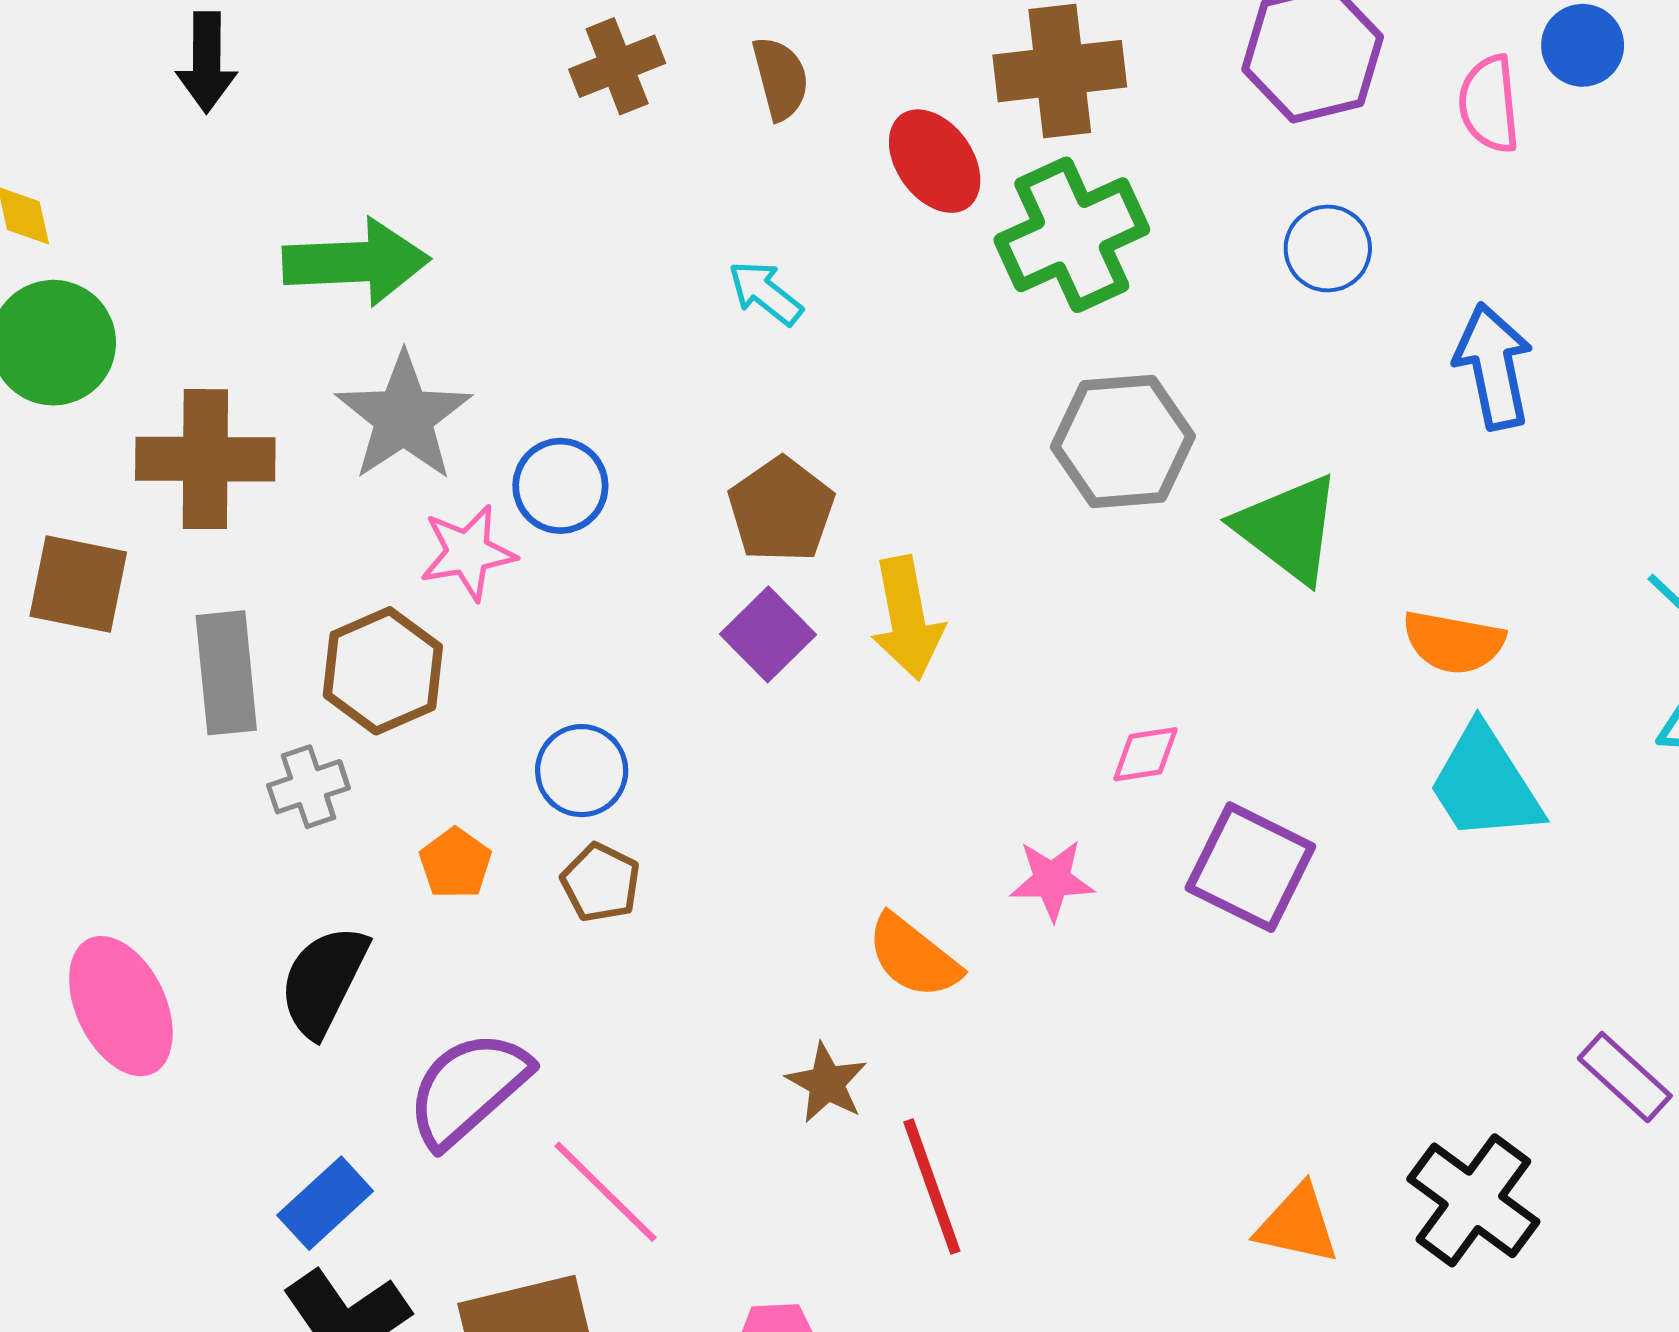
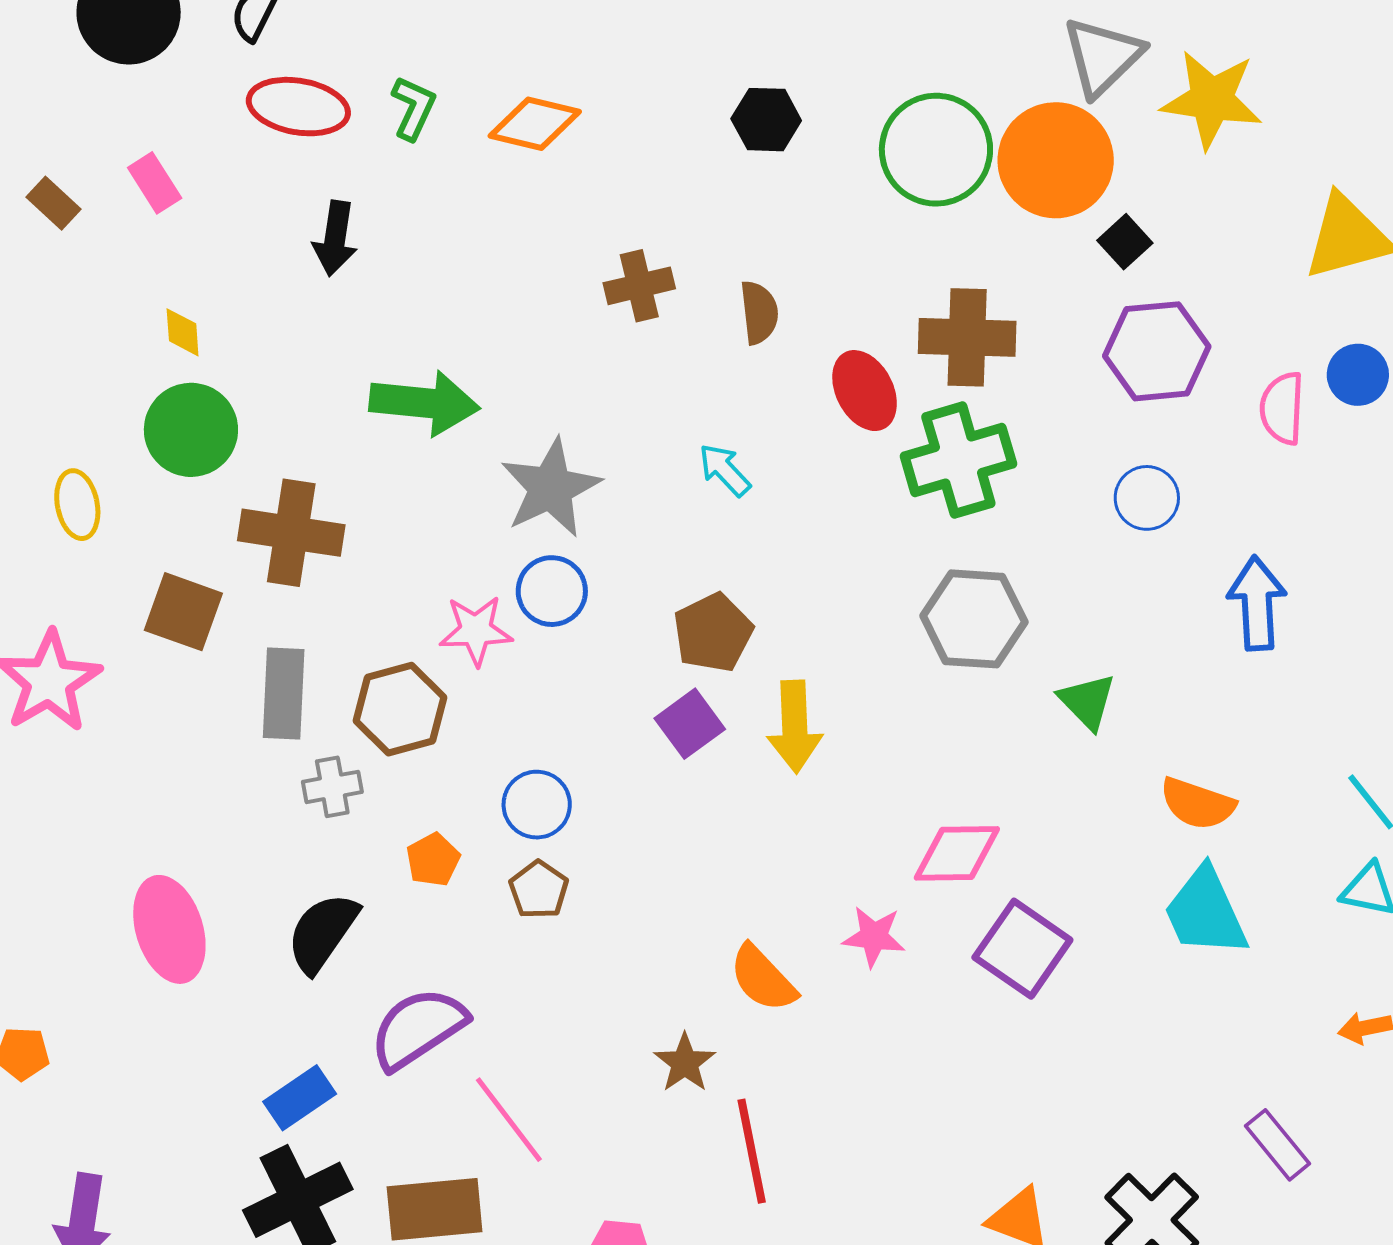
gray star: (404, 417) -> (551, 488), moved
green triangle: (1288, 528) -> (1087, 701), size x0.7
pink diamond: (1146, 754) -> (957, 853), size x1.6

